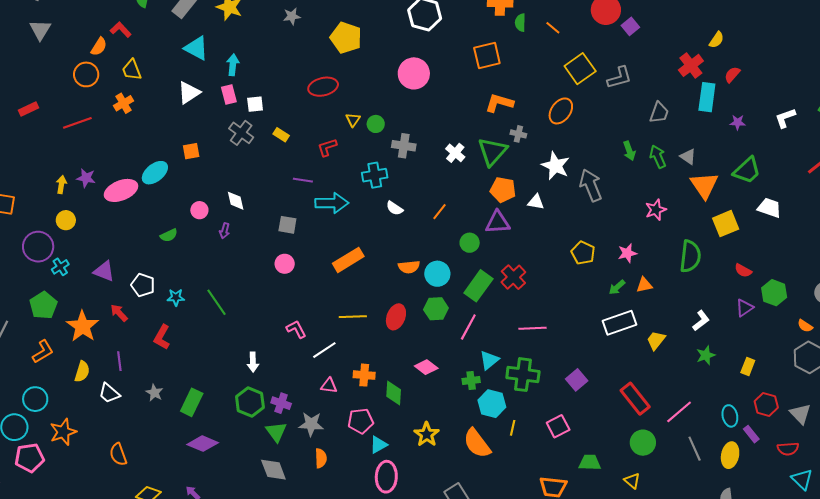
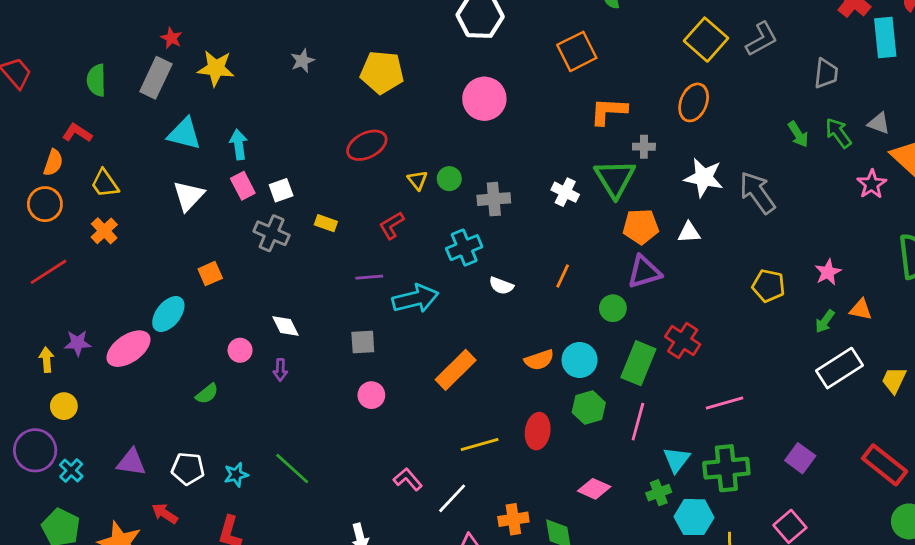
pink star: (656, 210) -> (872, 184), moved
orange triangle: (644, 285) -> (861, 309), turned 36

